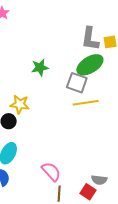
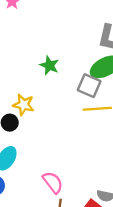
green star: (40, 67) -> (49, 65), turned 30

